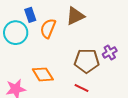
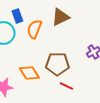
brown pentagon: (87, 61) -> (57, 64), moved

